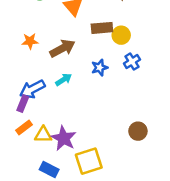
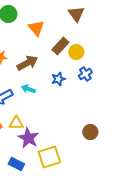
brown rectangle: (102, 28) -> (60, 46), turned -42
cyan arrow: (64, 80) -> (28, 89), turned -128
yellow triangle: (43, 135) -> (16, 123), moved

